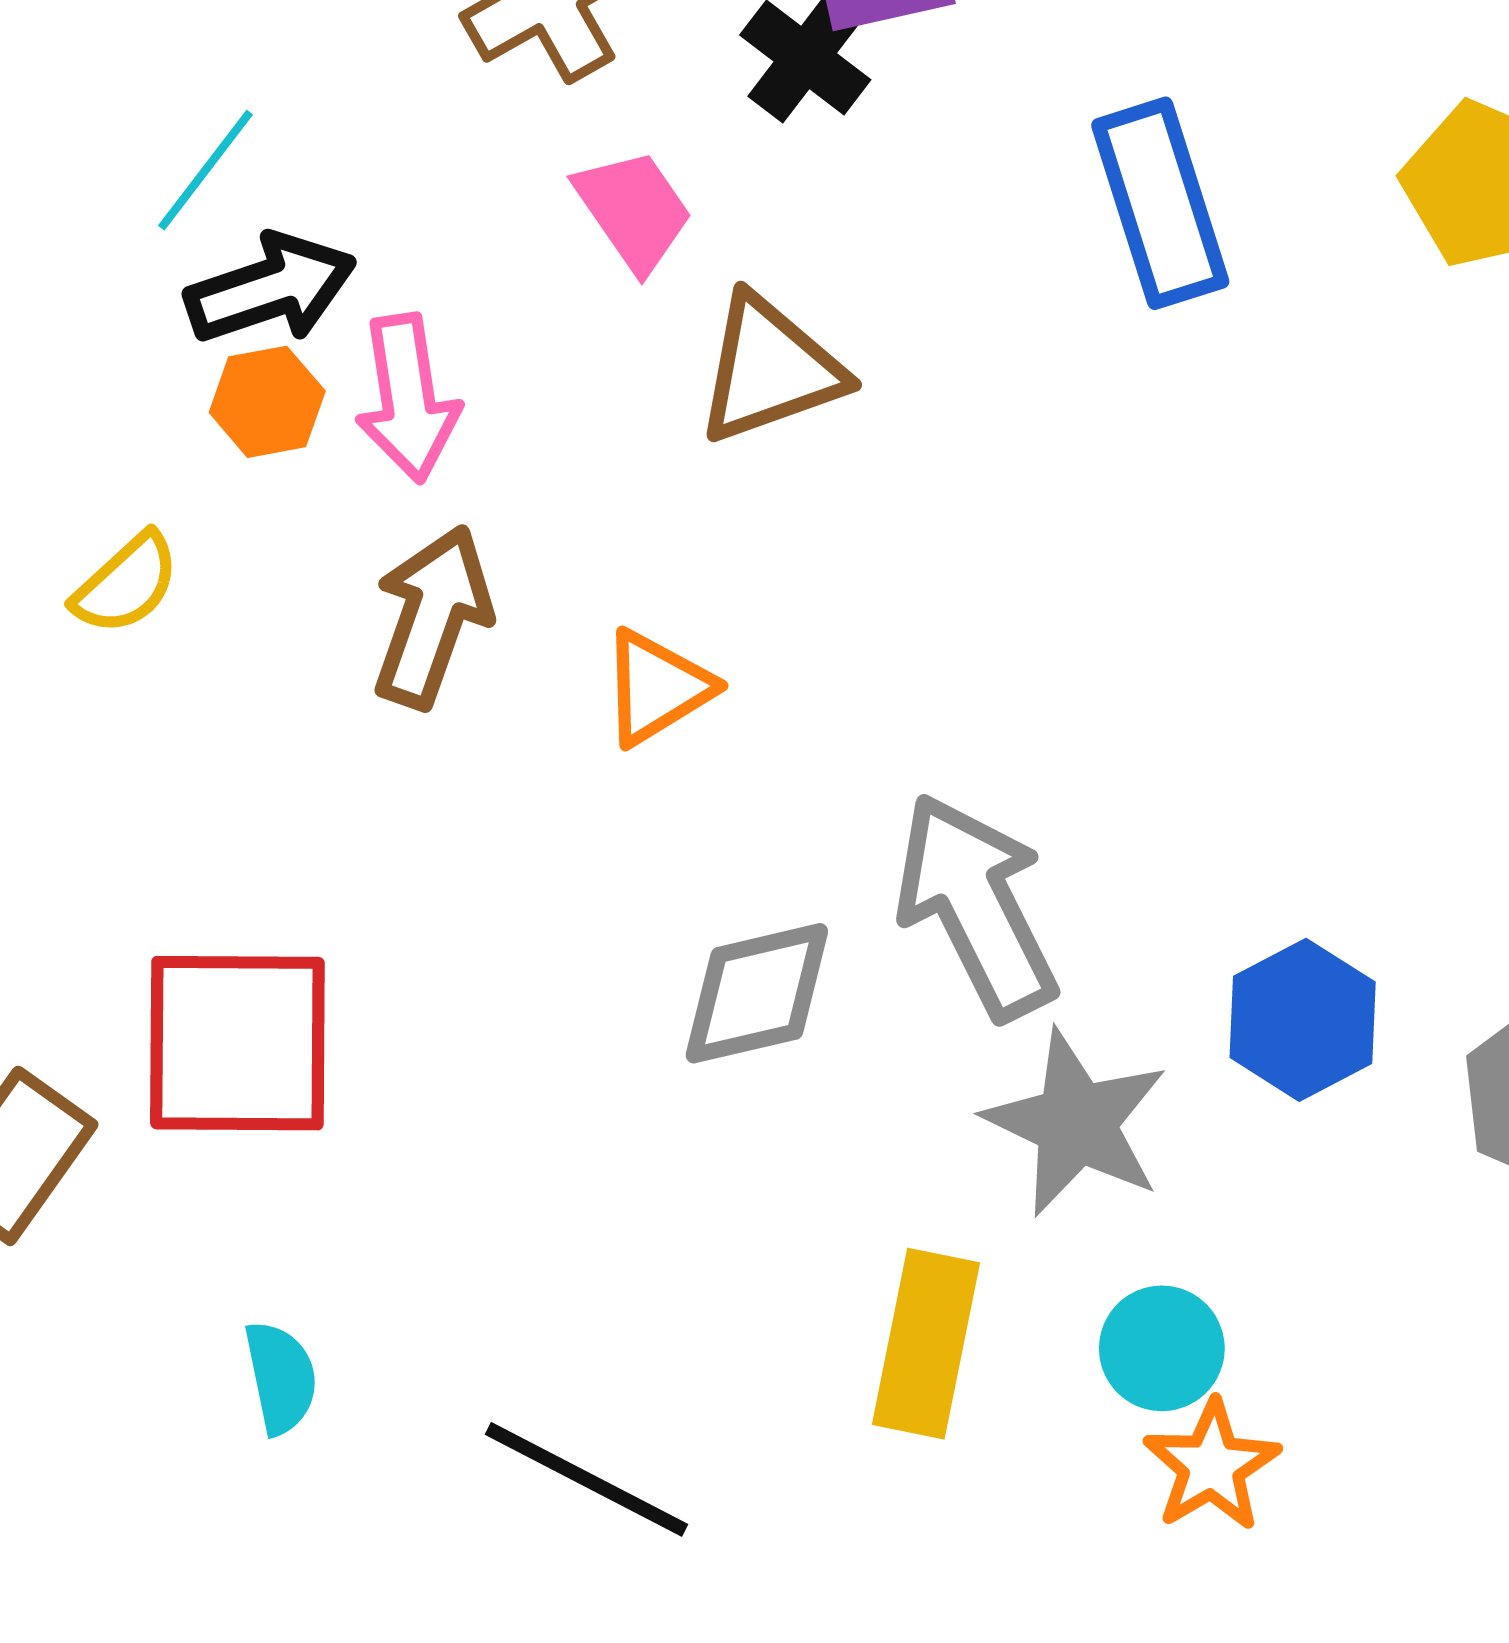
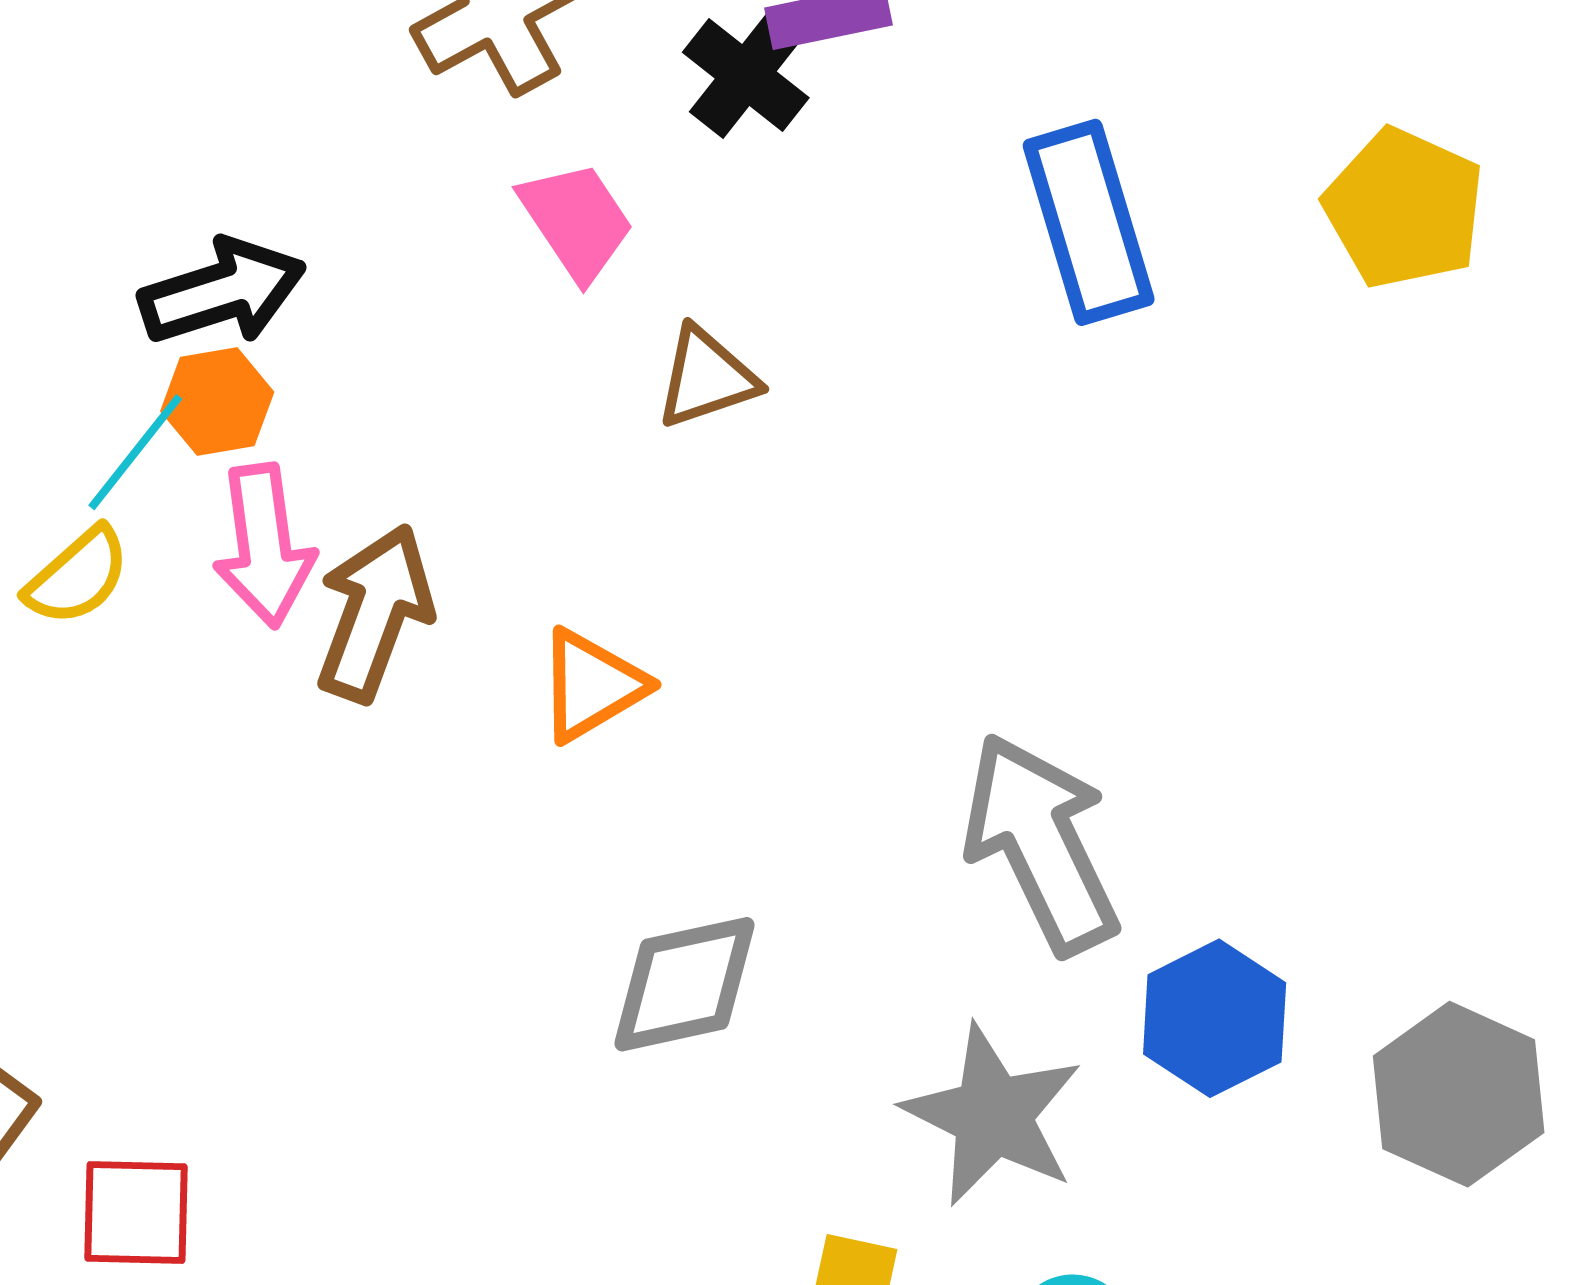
cyan line: (206, 170) -> (135, 452), moved
brown triangle: (770, 369) -> (707, 378), size x0.7
pink arrow: (408, 398) -> (264, 546), moved
gray arrow: (976, 906) -> (1041, 844), moved
red square: (237, 1043) -> (136, 1213), moved, size x0.6

